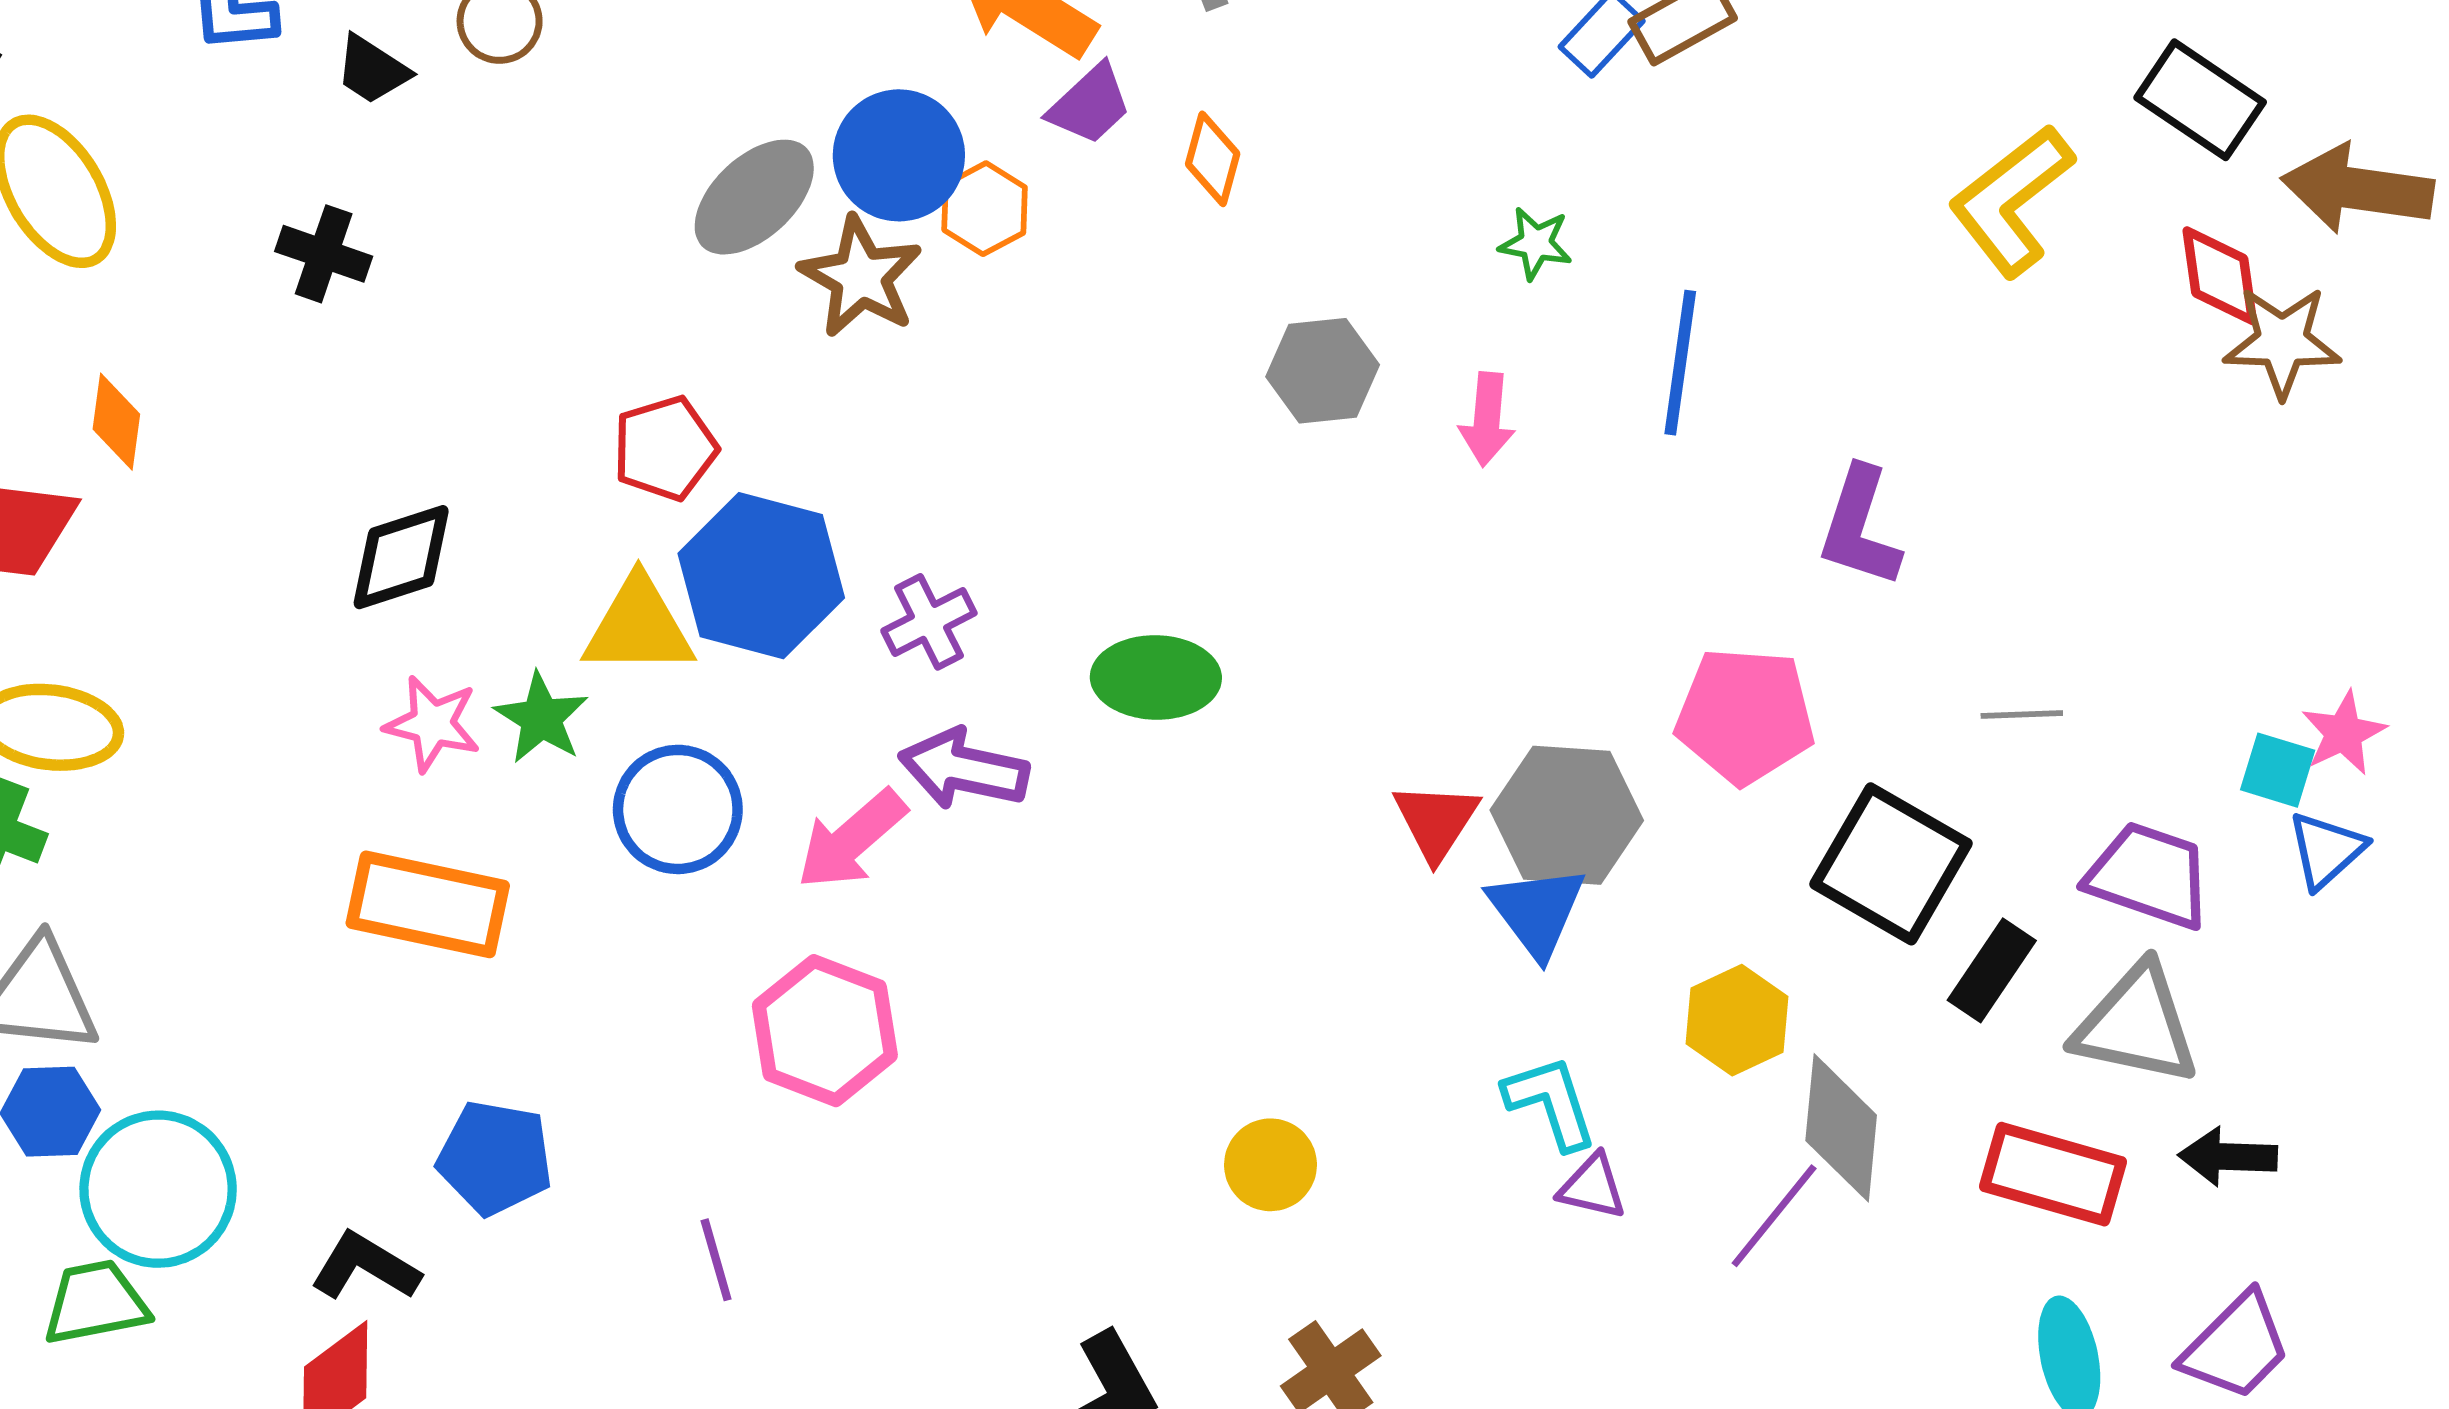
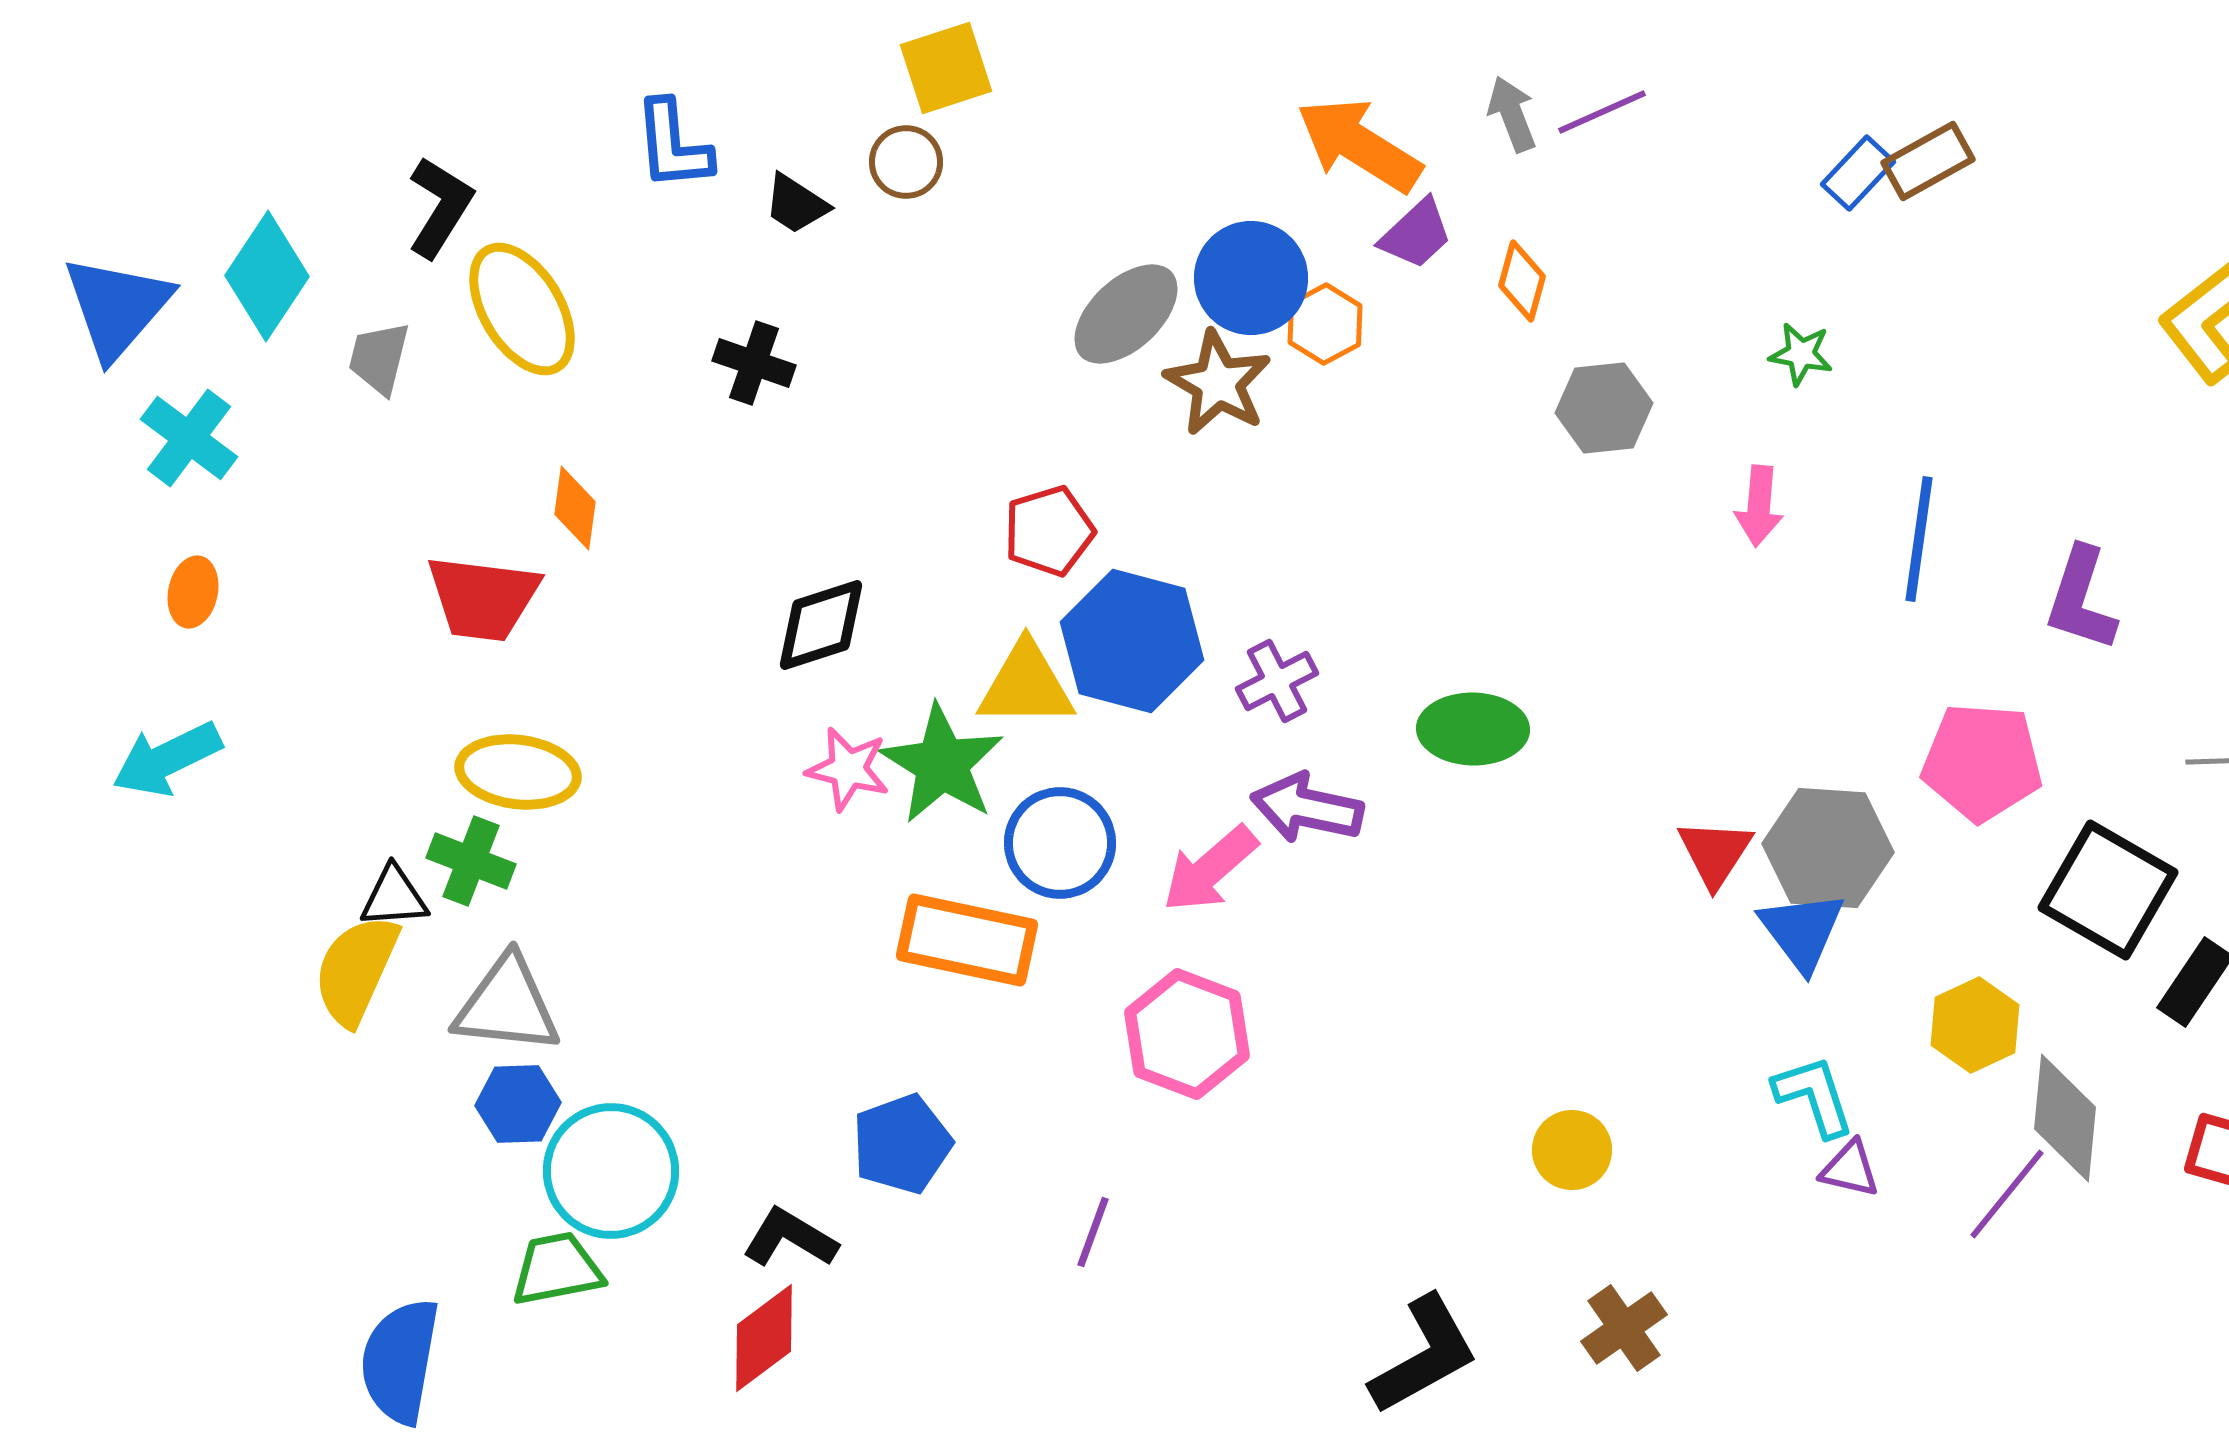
blue line: (1680, 363) -> (1919, 539), moved
gray hexagon: (1323, 371) -> (1604, 408), moved
green star: (541, 718) -> (942, 764), size x1.5
orange rectangle: (428, 904) -> (967, 940), moved
blue pentagon: (495, 1158) -> (902, 1144), turned -30
purple line: (716, 1260) -> (1093, 1232), turned 36

